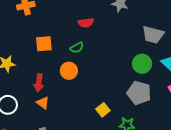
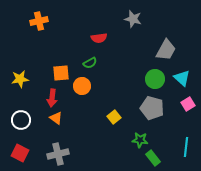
gray trapezoid: (153, 35) -> (166, 50), turned -75
orange square: (44, 44) -> (61, 73), moved
yellow square: (103, 110) -> (114, 117), moved

